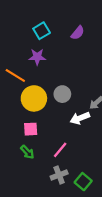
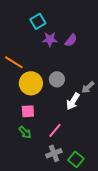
purple semicircle: (78, 33) -> (71, 40), moved
purple star: (37, 57) -> (50, 39), moved
white arrow: (80, 118) -> (73, 101), turned -36

